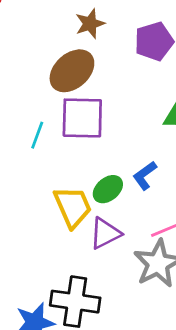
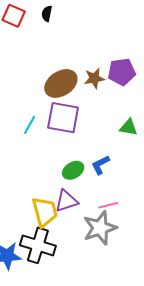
brown star: (90, 24) -> (94, 78), moved
yellow trapezoid: (73, 207) -> (45, 212), moved

